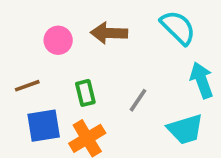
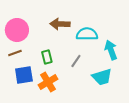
cyan semicircle: (178, 28) -> (87, 34), moved, turned -45
pink circle: (58, 40) -> (17, 30), moved, size x1.5

